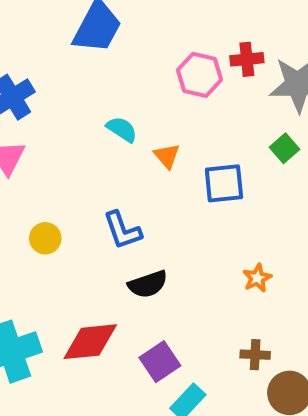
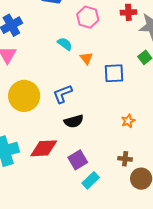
pink hexagon: (200, 75) -> (88, 17), moved
blue L-shape: (122, 230) -> (63, 94), turned 85
yellow circle: (45, 238) -> (24, 96), size x2.0

